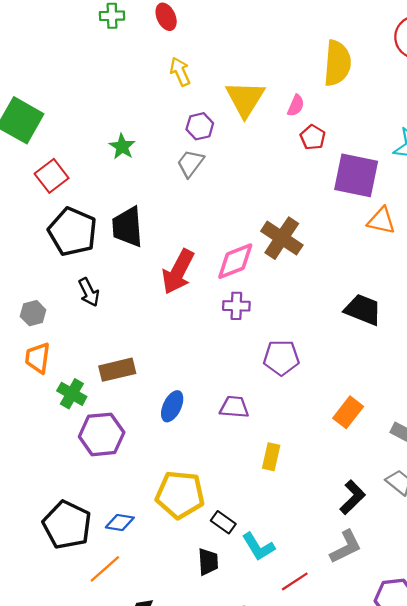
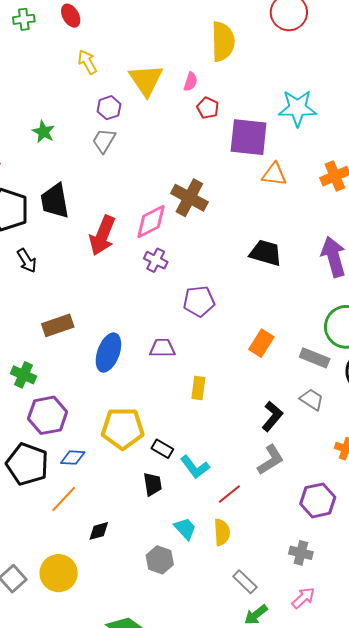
purple cross: (236, 306) -> (156, 260), turned 30
green cross: (72, 394) -> (24, 375), moved
blue ellipse: (172, 406) -> (108, 353), size x1.4
purple hexagon: (102, 434) -> (48, 415), moved

